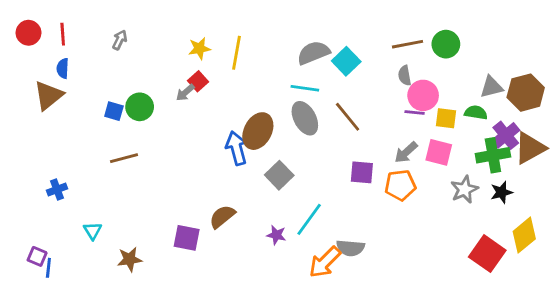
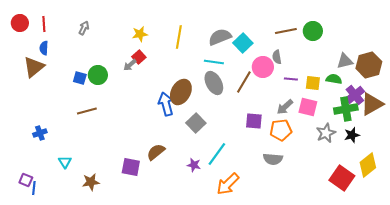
yellow line: (236, 53) -> (179, 37), moved
gray semicircle: (405, 75) -> (277, 57), moved
pink circle: (423, 95) -> (263, 67), moved
brown line: (348, 117) -> (244, 82), turned 70
gray semicircle: (350, 248) -> (273, 159), moved

